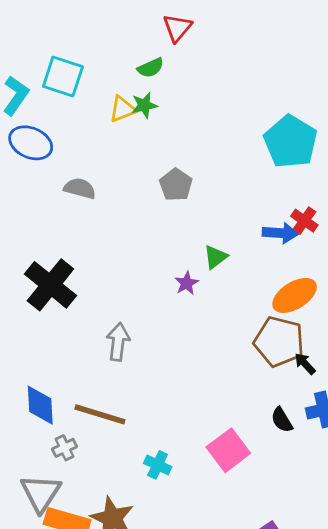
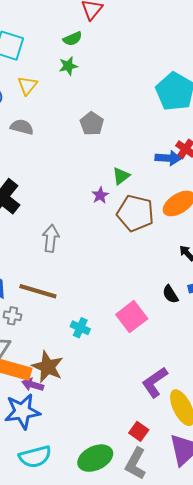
yellow triangle: (122, 109) -> (27, 86), moved, turned -30
brown pentagon: (279, 342) -> (135, 213), moved
gray cross: (65, 448) -> (12, 316), turned 36

